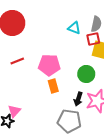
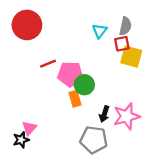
cyan triangle: (74, 28) -> (100, 31), turned 48
red line: (17, 61) -> (48, 64), moved
green circle: (86, 74) -> (84, 85), moved

